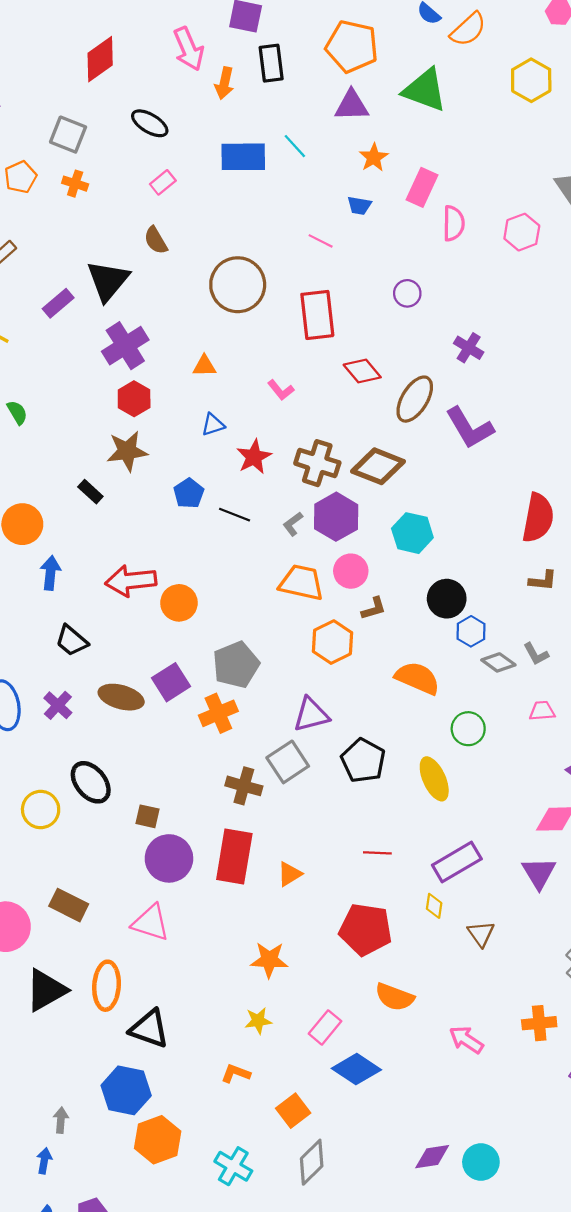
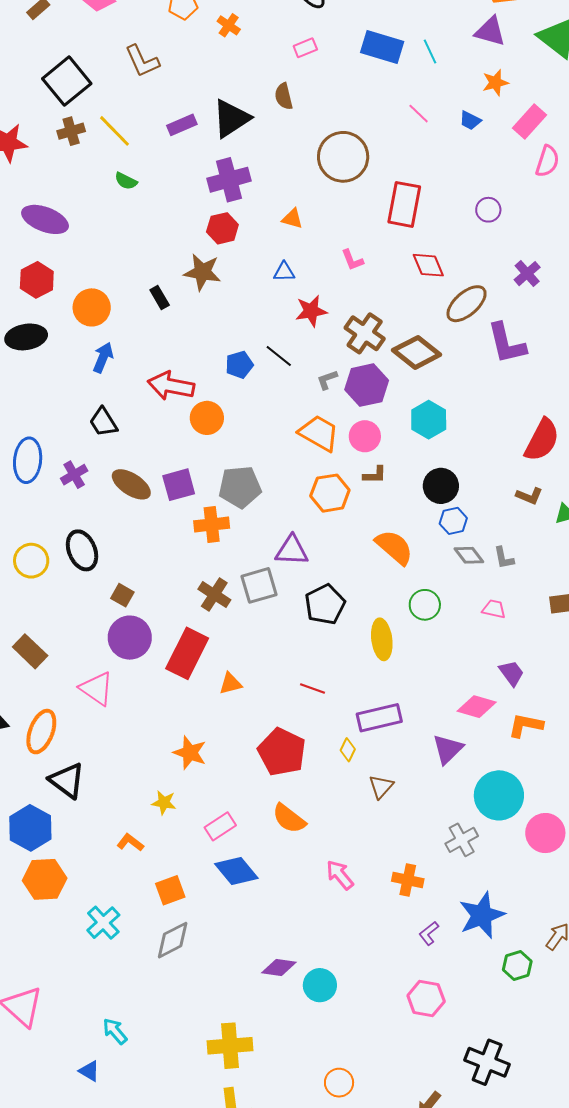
pink line: (321, 241) -> (419, 114), moved
green semicircle: (17, 413) -> (126, 181), moved, turned 130
blue pentagon: (189, 493) -> (239, 365), moved

